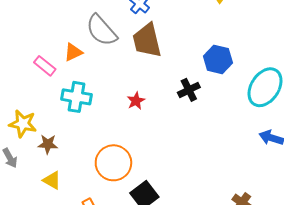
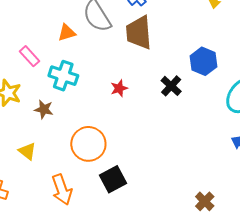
pink rectangle: (45, 66) -> (29, 56), moved
black cross: (189, 90) -> (171, 86), turned -30
brown star: (48, 144) -> (44, 109), moved

